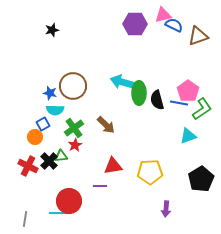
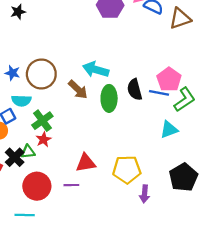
blue star: (50, 93) -> (12, 73), moved
green ellipse: (139, 93) -> (109, 98), moved
brown arrow: (106, 125) -> (78, 90), moved
red circle: (69, 201) -> (37, 186), moved
purple arrow: (166, 209) -> (145, 194), moved

